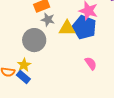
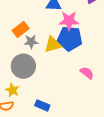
yellow star: (24, 65) -> (12, 90), moved
blue rectangle: (23, 77) -> (42, 105), moved

